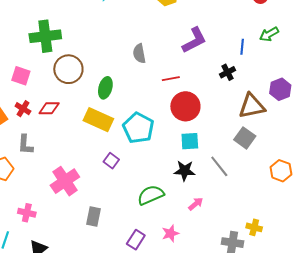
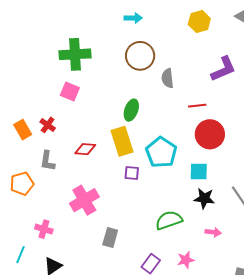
brown circle: (68, 69) -> (140, 56), moved
pink square: (21, 76) -> (70, 91), moved
red diamond: (49, 108) -> (85, 149), moved
yellow rectangle: (98, 120) -> (122, 141), turned 44
cyan square: (190, 141) -> (199, 172), moved
purple square: (111, 161) -> (132, 173), moved, turned -35
pink arrow: (196, 204) -> (213, 232), turned 42

